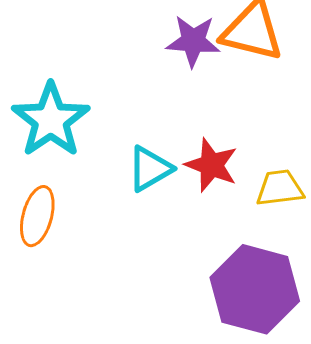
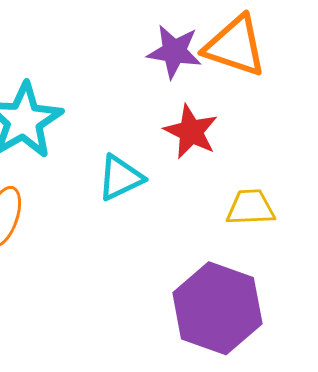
red star: (211, 165) -> (191, 132), moved

